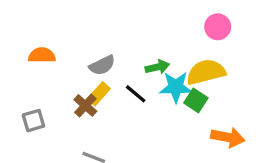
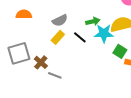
green square: (196, 100) -> (120, 51), moved
brown cross: (85, 105) -> (41, 62), moved
gray square: (33, 121) -> (19, 53), size x1.6

